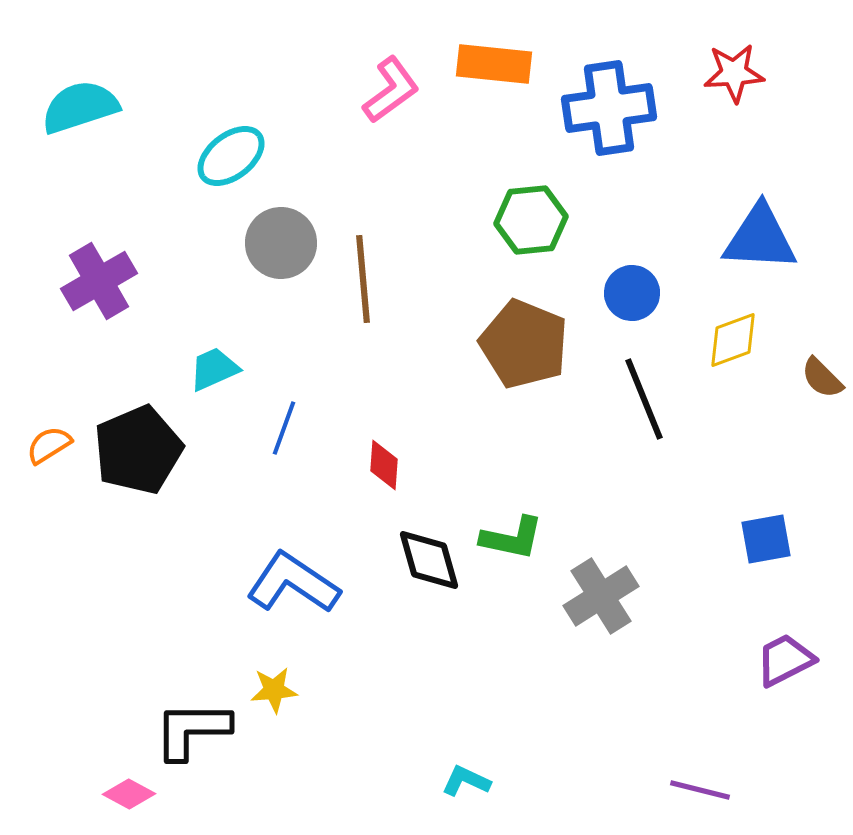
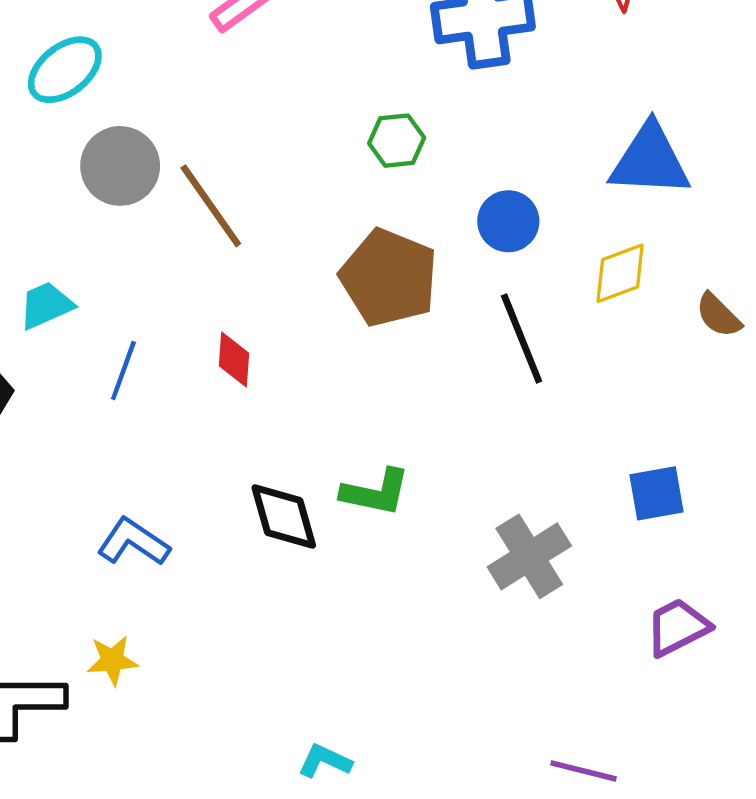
green hexagon: (531, 220) -> (397, 141), size x0.7
brown line: (363, 279) -> (211, 206), turned -30
red diamond: (384, 465) -> (234, 360), moved
blue L-shape: (293, 583) -> (133, 542), size x0.7
gray cross: (601, 596) -> (529, 556), moved

